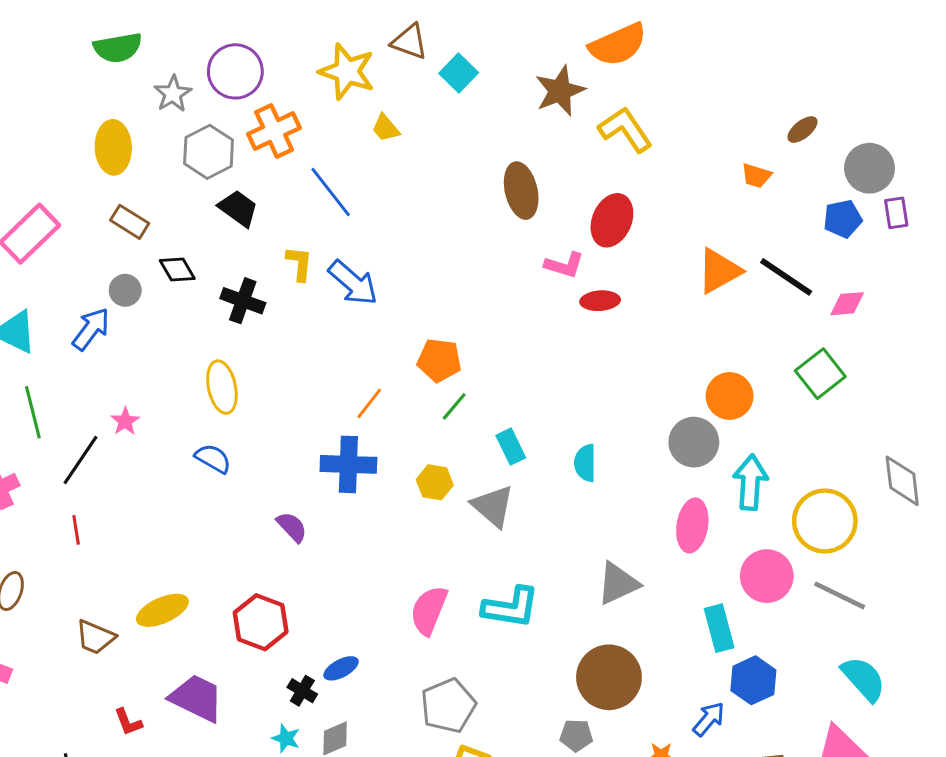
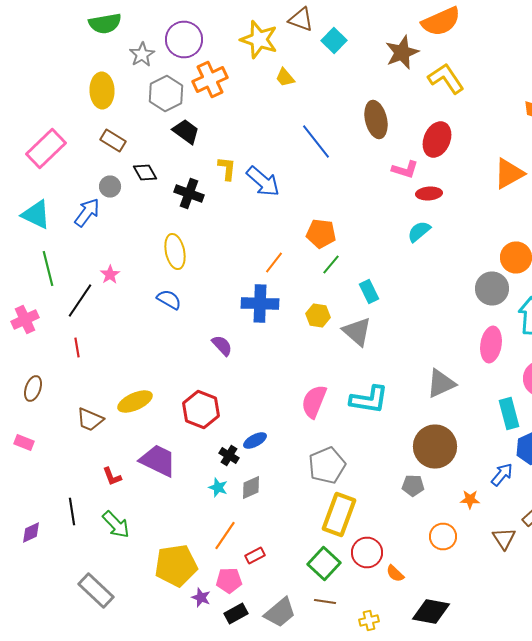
blue line: (331, 192) -> (316, 142), moved
cyan semicircle: (585, 463) -> (419, 232), moved, turned 50

